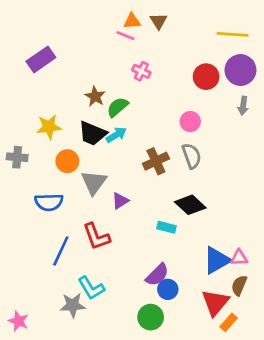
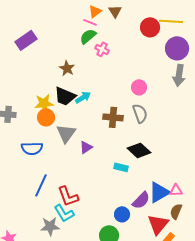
orange triangle: (132, 21) -> (95, 11), turned -32
red circle: (206, 77) -> (150, 27), moved
gray arrow: (243, 106) -> (179, 75), size x1.5
green semicircle: (118, 107) -> (88, 36), moved
yellow star: (49, 127) -> (44, 103), moved
brown cross: (156, 161) -> (113, 117), turned 30
red L-shape: (96, 236) -> (68, 196), moved
purple semicircle: (157, 275) -> (141, 200), moved

